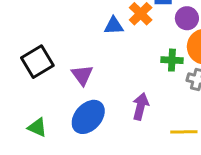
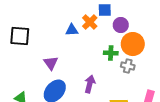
black square: (37, 62) -> (20, 36), moved, turned 35

